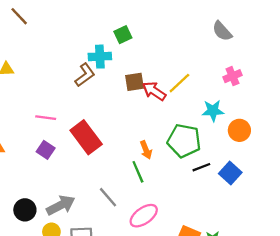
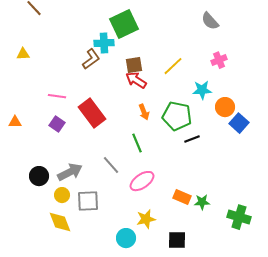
green square: (123, 35) -> (124, 24), size x1.8
red arrow: (154, 91) -> (136, 80), moved
orange arrow: (146, 150) -> (144, 112), moved
blue square: (230, 173) -> (239, 123), moved

